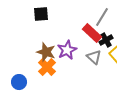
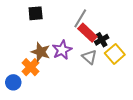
gray line: (102, 17) -> (80, 18), moved
orange cross: (47, 67) -> (31, 67), moved

